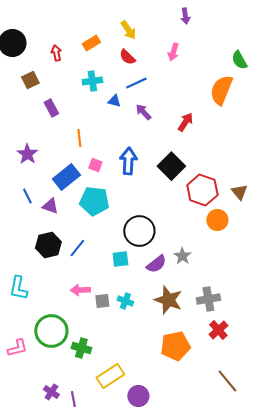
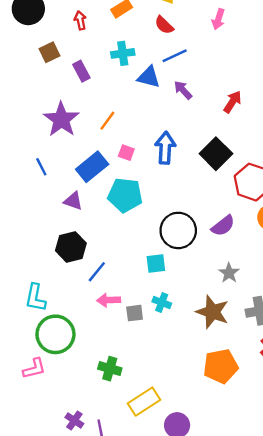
blue triangle: (114, 101) -> (149, 77), size x1.5
purple rectangle: (51, 108) -> (81, 71), moved
orange line: (79, 138) -> (107, 121), turned 42
purple star: (27, 154) -> (61, 120), moved, size x1.4
blue line: (27, 196) -> (41, 167), moved
blue line: (77, 248) -> (97, 272), moved
gray star: (182, 256) -> (229, 273), moved
purple semicircle: (156, 264) -> (223, 226), moved
cyan cross: (125, 301) -> (162, 302), moved
green circle: (51, 331) -> (55, 334), moved

